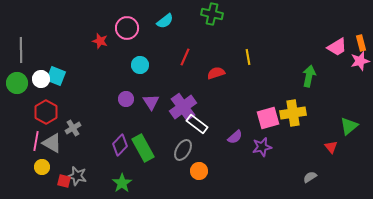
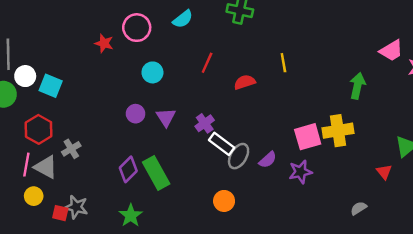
white circle: (41, 79) -> (25, 76), moved
purple cross: (183, 107) -> (205, 123), size x0.6
gray ellipse: (183, 150) -> (239, 156), moved

